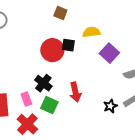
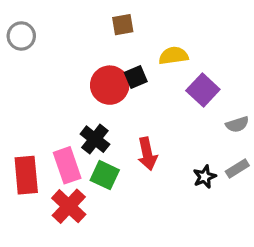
brown square: (60, 13) -> (123, 25), turned -32
black square: (68, 45) -> (136, 77), turned -32
pink rectangle: (26, 99) -> (67, 165), size x1.5

